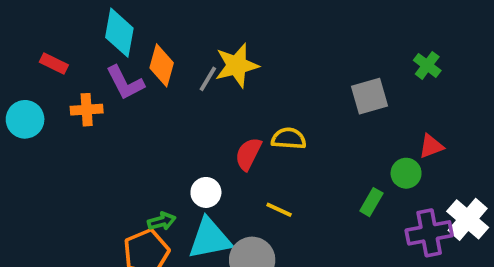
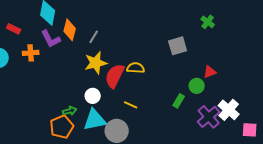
yellow star: (237, 65) -> (96, 63), moved
green cross: (427, 65) -> (208, 22), moved
red semicircle: (248, 154) -> (115, 76), size x1.4
purple cross: (429, 233) -> (209, 117), turned -30

